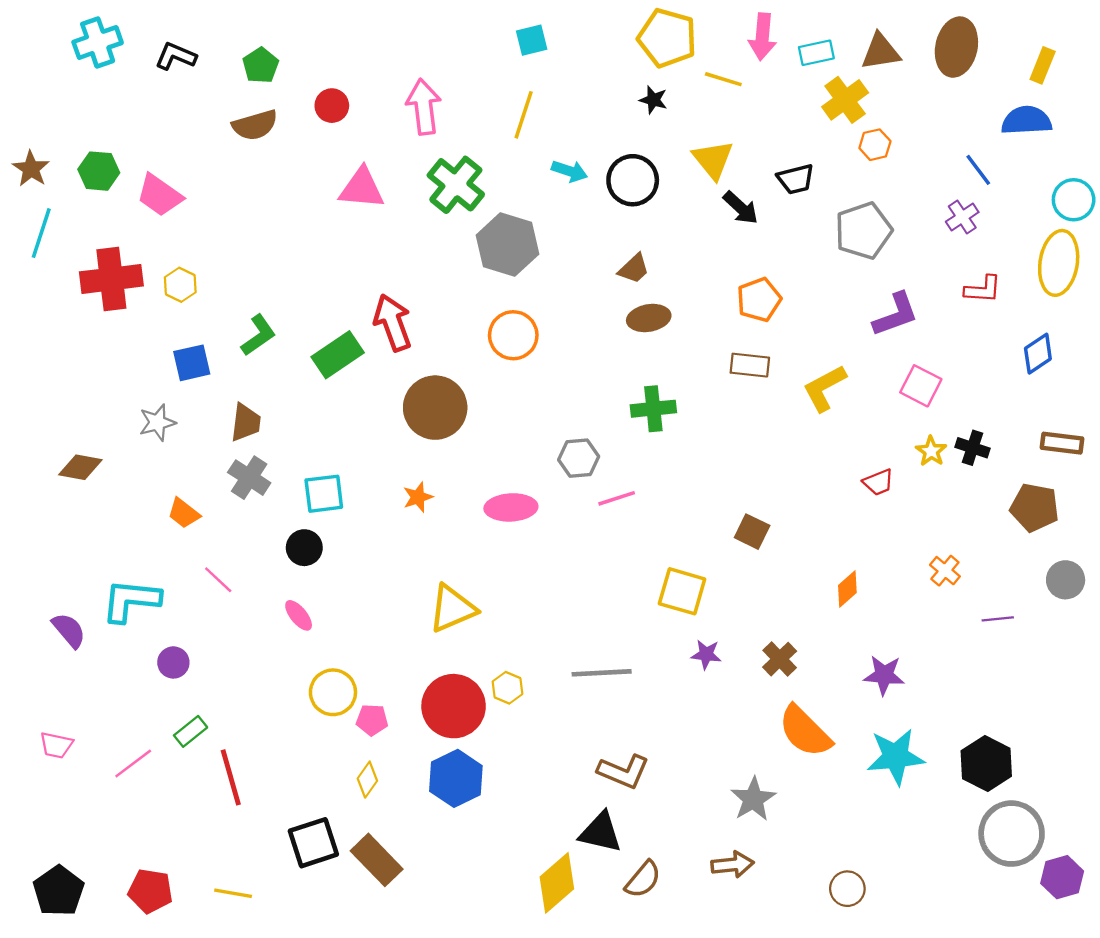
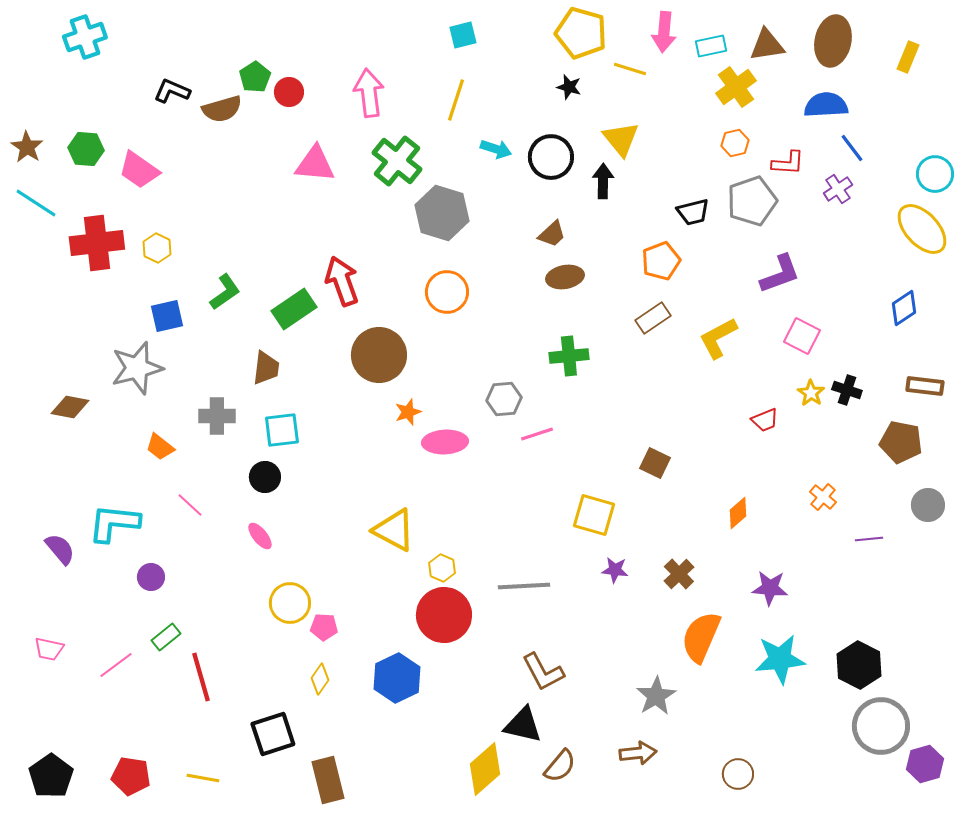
black L-shape: (176, 56) -> (172, 91), moved
green pentagon: (261, 65) -> (255, 77), moved
blue semicircle: (1026, 121) -> (826, 105), moved
orange hexagon: (875, 145) -> (735, 143), moved
black trapezoid: (796, 179) -> (693, 212), moved
black arrow: (741, 208) -> (603, 181), moved, turned -132
cyan line: (41, 233) -> (36, 203), turned -75
yellow ellipse: (1059, 263) -> (922, 229), turned -52
red L-shape: (983, 289) -> (788, 163), moved
brown rectangle: (750, 365) -> (653, 318), turned -40
gray star: (157, 422) -> (137, 368), size x1.6
brown trapezoid: (246, 422) -> (266, 368), moved
gray cross: (249, 478) -> (217, 416), turned -33
orange star: (418, 497) -> (408, 412), moved
yellow triangle: (452, 609) -> (394, 530), turned 51
yellow hexagon: (508, 688) -> (442, 568), moved
red circle: (454, 706) -> (444, 615), moved
orange semicircle: (805, 731) -> (701, 637), turned 68
brown L-shape: (623, 772) -> (543, 672), turned 39
brown rectangle: (377, 860) -> (328, 780), moved, turned 30

